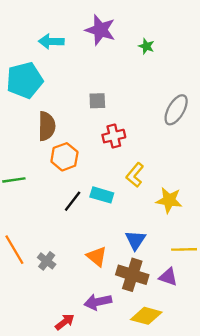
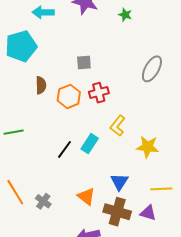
brown semicircle: (47, 126) -> (41, 85), size x0.7
orange hexagon: (64, 157) -> (69, 96), moved
cyan rectangle: (102, 195) -> (90, 144), turned -72

